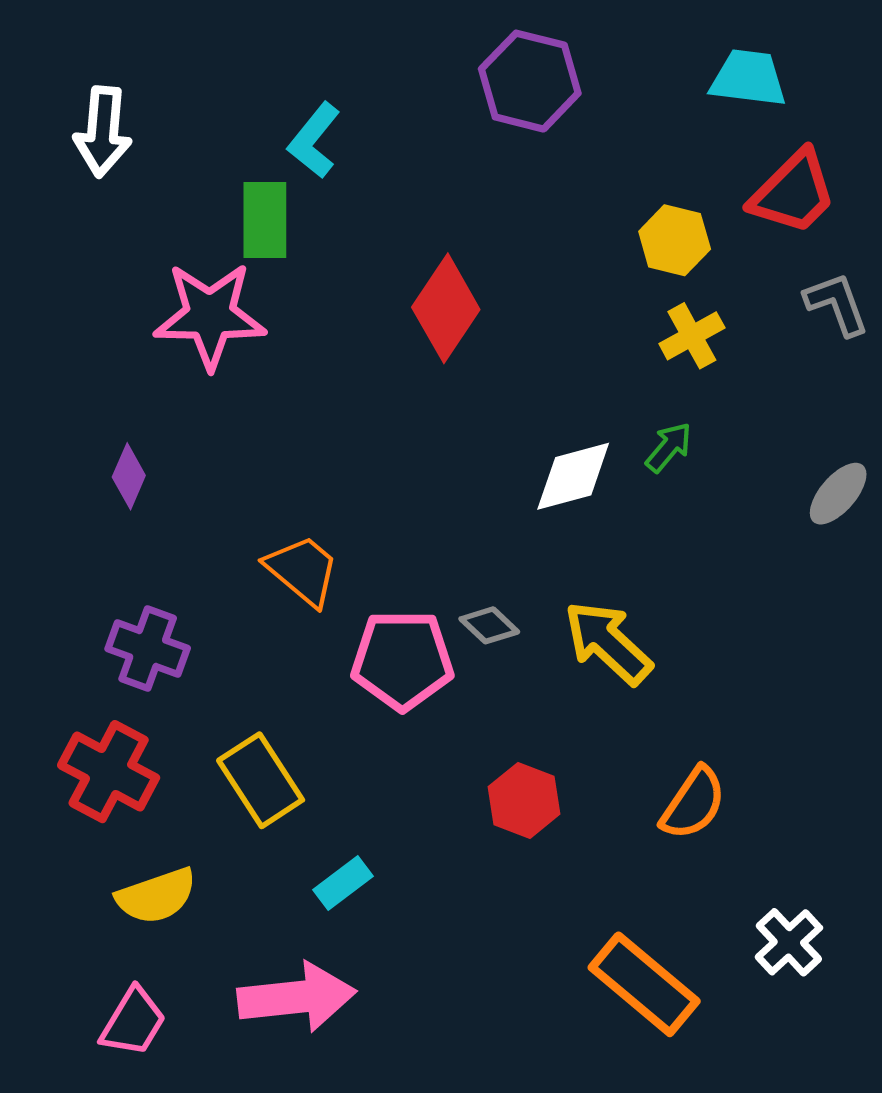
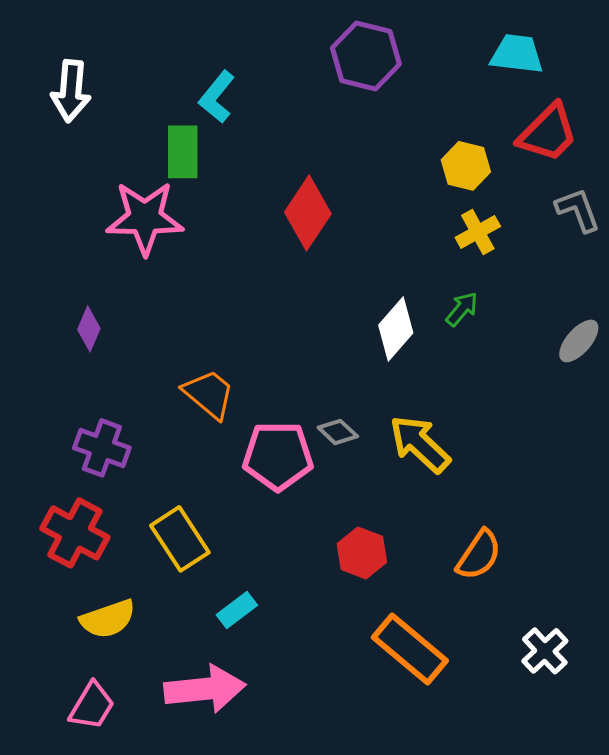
white diamond: (573, 476) -> (396, 329), turned -34
orange rectangle: (644, 984) -> (410, 649), moved

